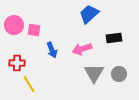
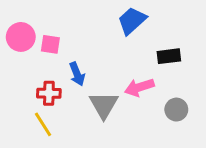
pink arrow: (82, 49) -> (139, 87), moved
red cross: (17, 63) -> (49, 93), moved
gray triangle: (94, 73) -> (104, 105), moved

